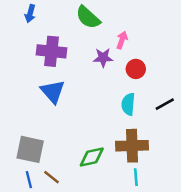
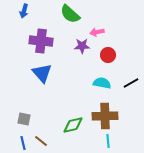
pink arrow: (122, 40) -> (97, 32), turned -120
cyan semicircle: (128, 104) -> (102, 83), turned 96
gray square: (30, 149) -> (24, 119), size x0.6

